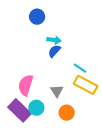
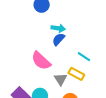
pink semicircle: (26, 85) -> (41, 61), moved, turned -65
yellow rectangle: (86, 85) -> (76, 74), moved, size x0.7

